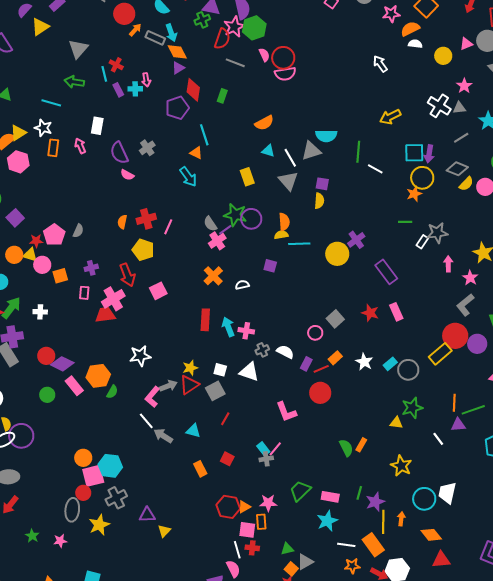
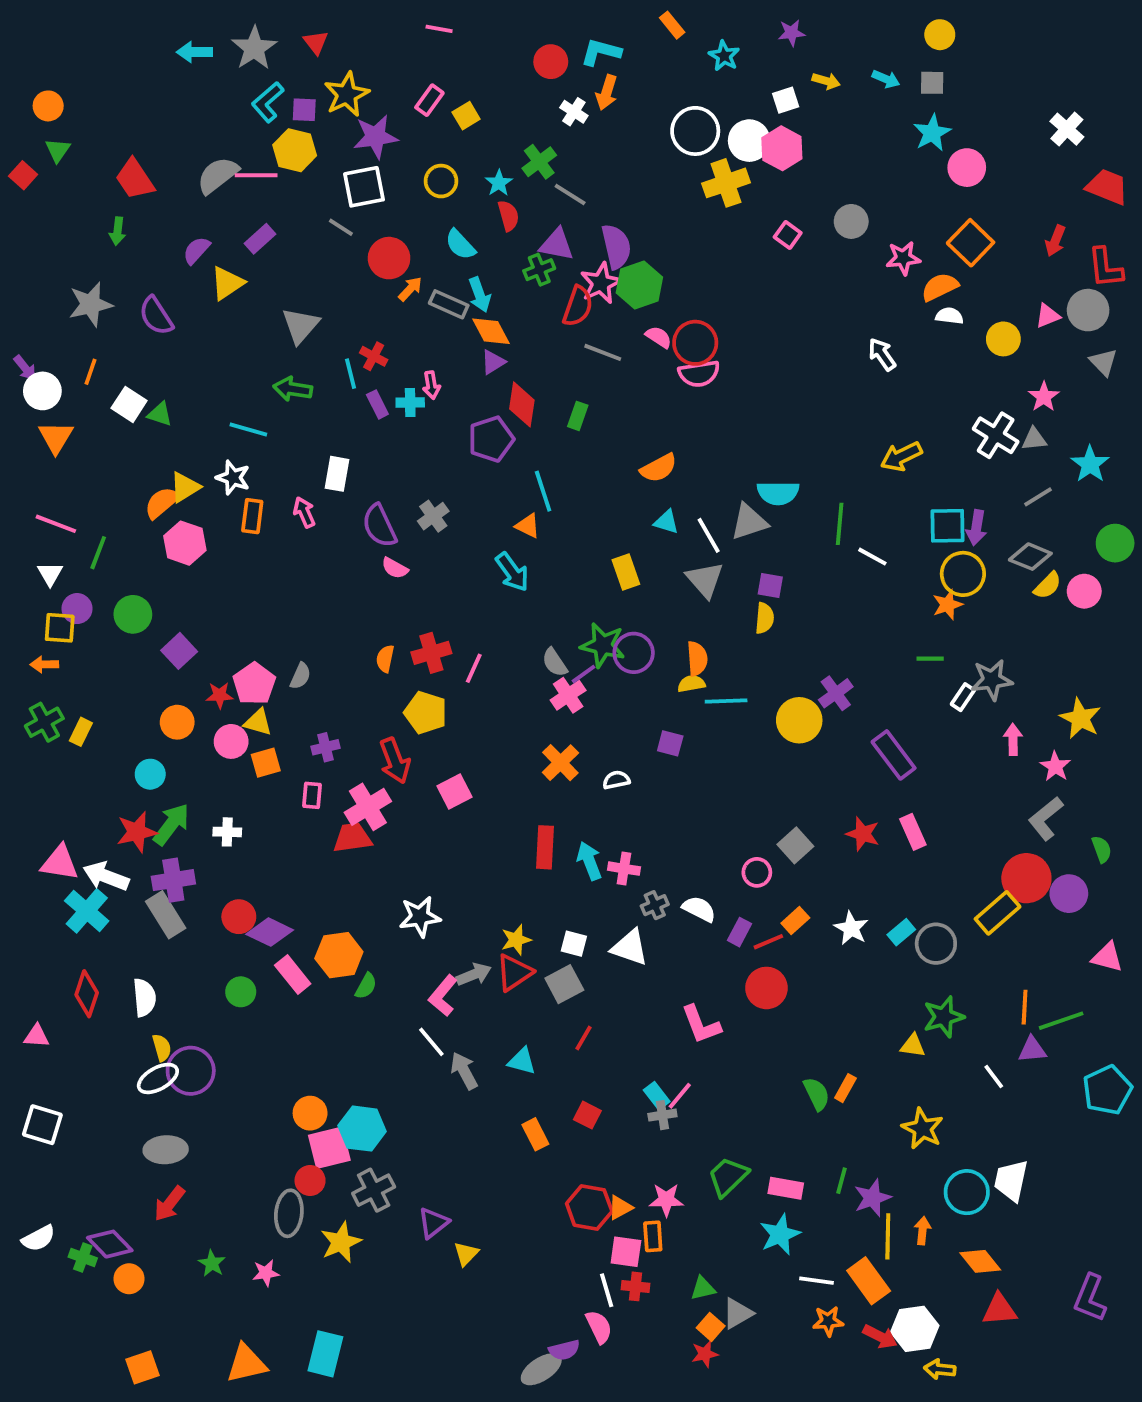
pink semicircle: (264, 55) -> (659, 337), turned -32
yellow triangle: (30, 255) -> (258, 722), moved
gray arrow: (163, 436) -> (464, 1071), turned 30
purple triangle: (147, 515) -> (433, 1223), turned -36

